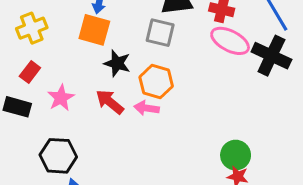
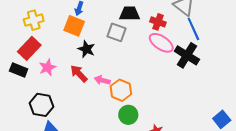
red rectangle: (30, 72) -> (29, 48), size x1.6
orange hexagon: (156, 82) -> (121, 90), moved
green circle: (236, 155) -> (128, 115), moved

